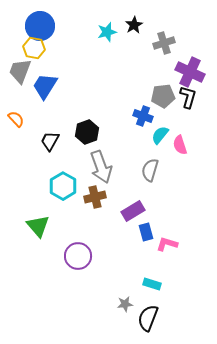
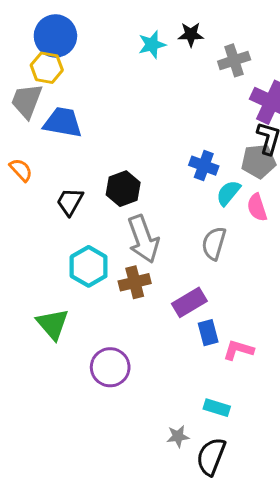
black star: (134, 25) -> (191, 35), turned 30
blue trapezoid: (45, 86) -> (63, 122), turned 68
gray pentagon: (163, 96) -> (259, 161), moved

